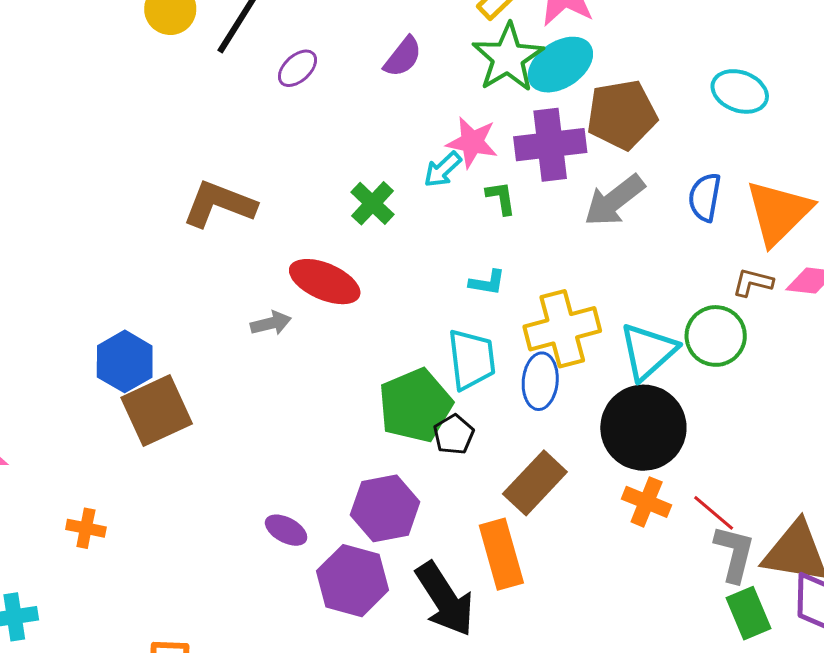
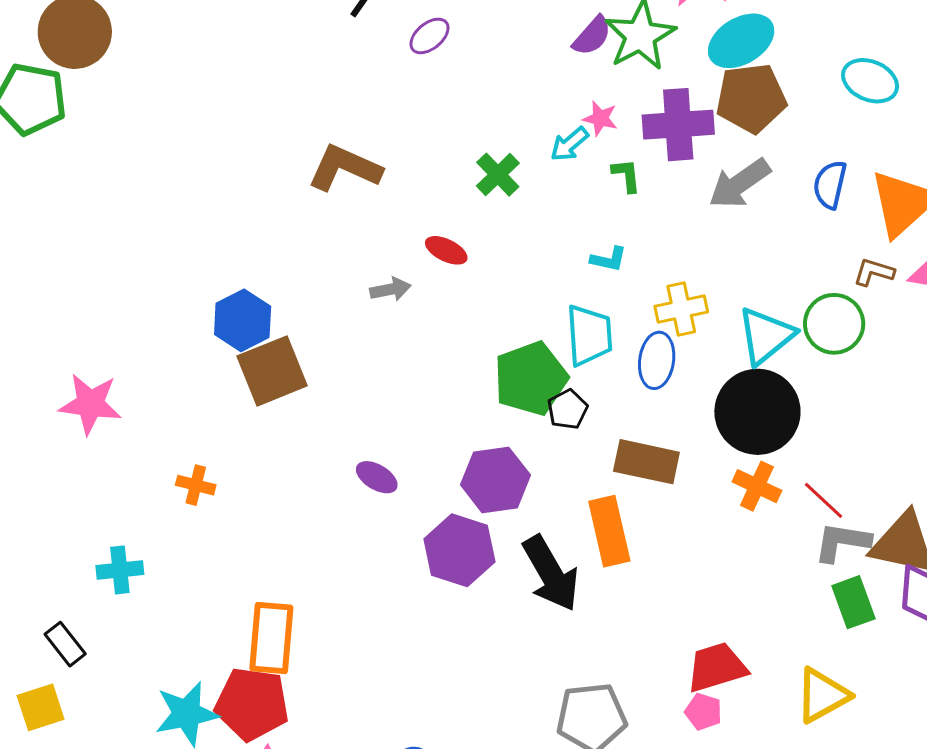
purple semicircle: (403, 57) -> (592, 36), moved
cyan ellipse: (560, 65) -> (741, 41), moved
pink star: (472, 142) -> (600, 118), size x0.7
red ellipse: (325, 282) -> (446, 250), size x0.6
yellow cross: (562, 329) -> (681, 309), size x0.7
brown rectangle: (535, 483) -> (646, 462), turned 56
purple ellipse: (286, 530) -> (377, 477), moved
gray L-shape: (734, 553) -> (842, 542), turned -98

